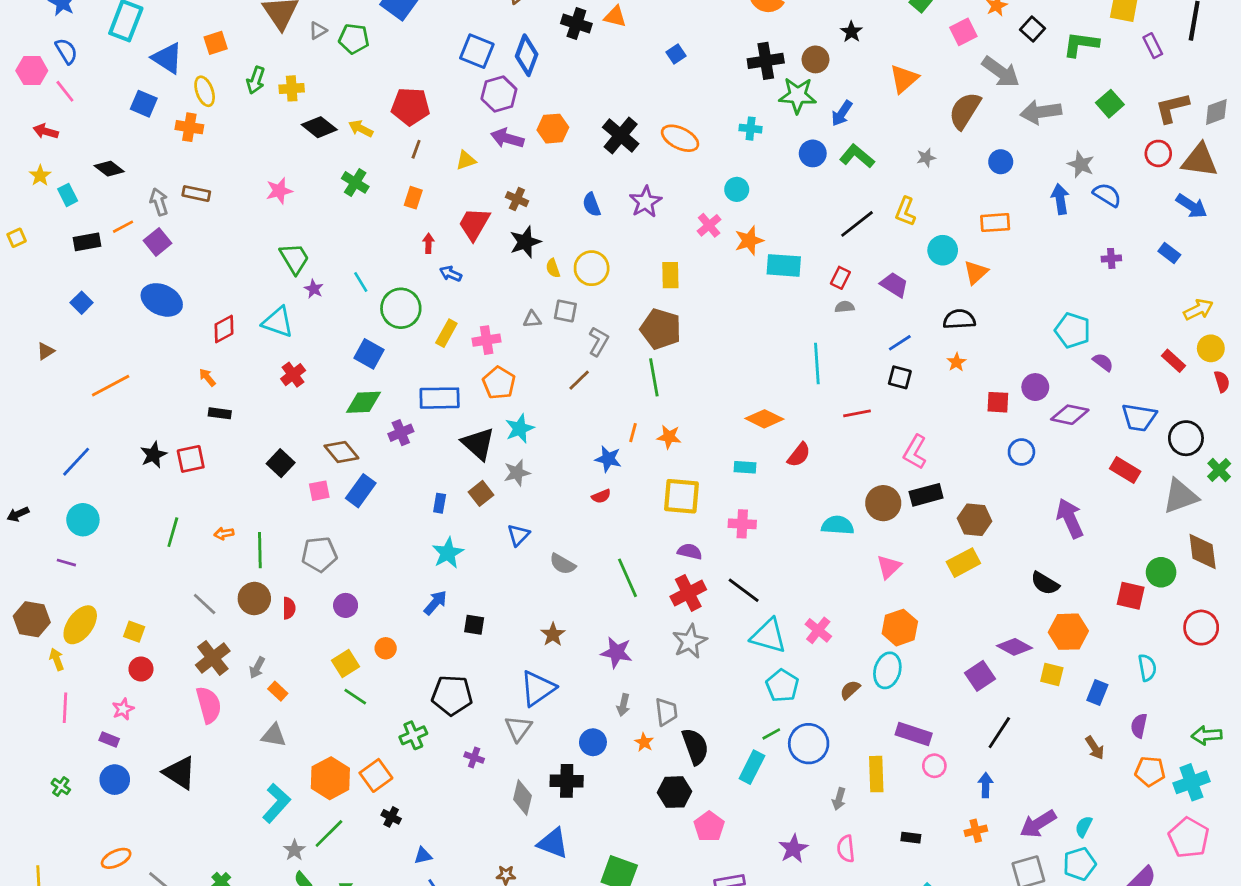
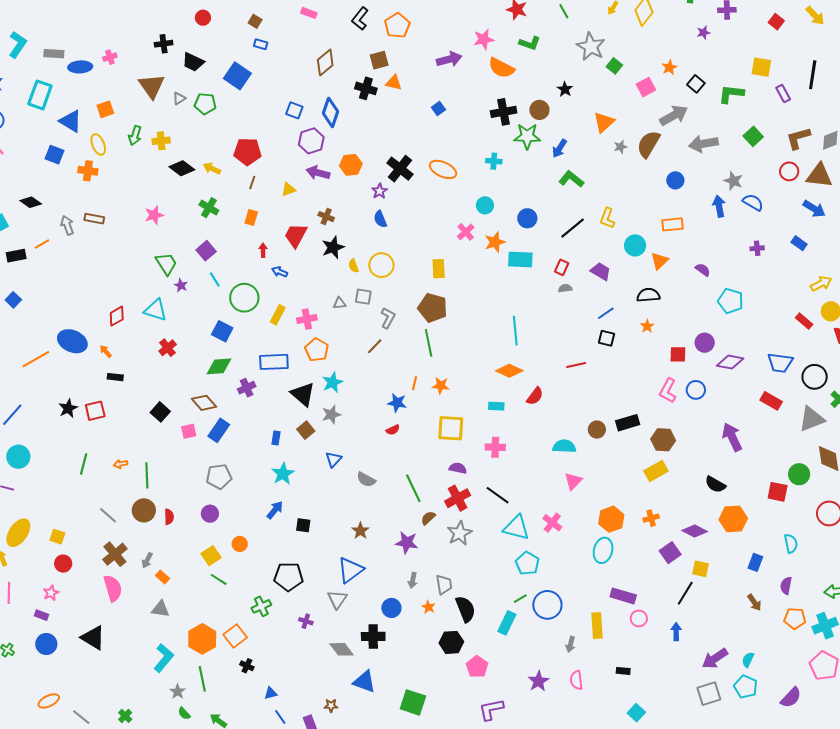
blue square: (477, 51) -> (294, 110), size x0.7
gray arrow: (1001, 72) -> (674, 115), turned -64
blue circle: (813, 153) -> (527, 218), moved
gray star: (926, 158) -> (620, 147), moved
purple star: (645, 202) -> (380, 191), moved, size x0.7
purple square: (158, 242) -> (206, 251), moved
blue ellipse: (162, 300) -> (72, 341), moved
purple semicircle: (1103, 362) -> (703, 270), moved
cyan line: (817, 364) -> (515, 331), moved
pink L-shape: (915, 452) -> (668, 391), moved
brown circle: (883, 503) -> (597, 430), size x0.7
gray pentagon: (319, 554) -> (219, 476), moved
pink triangle: (889, 567) -> (573, 481), moved
yellow square: (1052, 675) -> (701, 569), moved
brown semicircle: (850, 690) -> (428, 518), moved
gray diamond: (522, 798) -> (342, 649), turned -50
orange cross: (976, 831) -> (651, 518), moved
green line: (329, 833) -> (202, 679), turned -55
cyan pentagon: (1080, 864) -> (746, 687), turned -30

